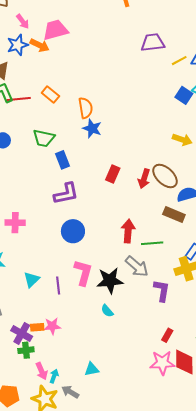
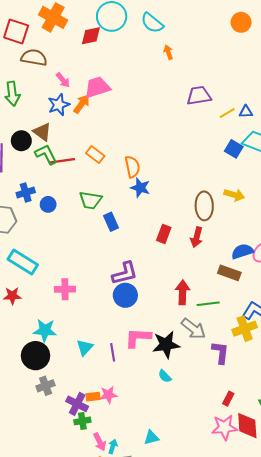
orange arrow: (40, 45) -> (82, 104), turned -78
brown ellipse: (165, 176) -> (204, 206), moved, turned 48
purple L-shape: (66, 194) -> (125, 273), moved
pink L-shape: (83, 273) -> (138, 338), turned -100

